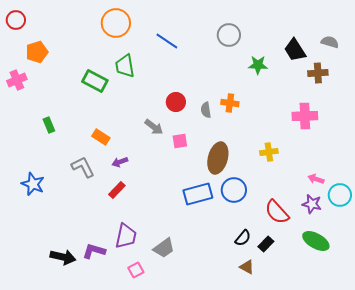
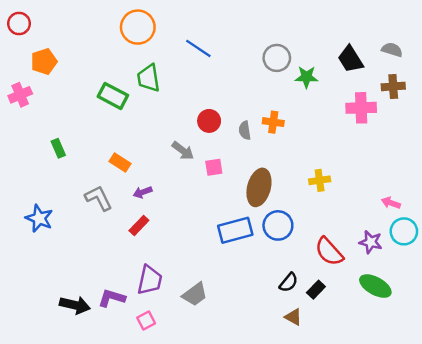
gray circle: (229, 35) -> (277, 58), moved
brown cross: (318, 73) -> (393, 86), moved
pink cross: (305, 116) -> (361, 108), moved
pink arrow: (316, 179) -> (391, 203), moved
pink square: (136, 270) -> (146, 320), moved

